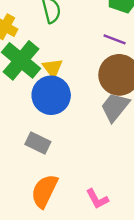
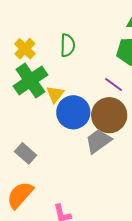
blue circle: (51, 95) -> (73, 112), moved

